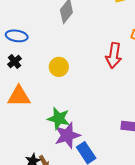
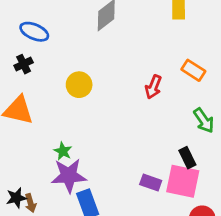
red arrow: (114, 55) -> (153, 87), size x0.7
green star: (59, 118) -> (63, 151), size x0.6

